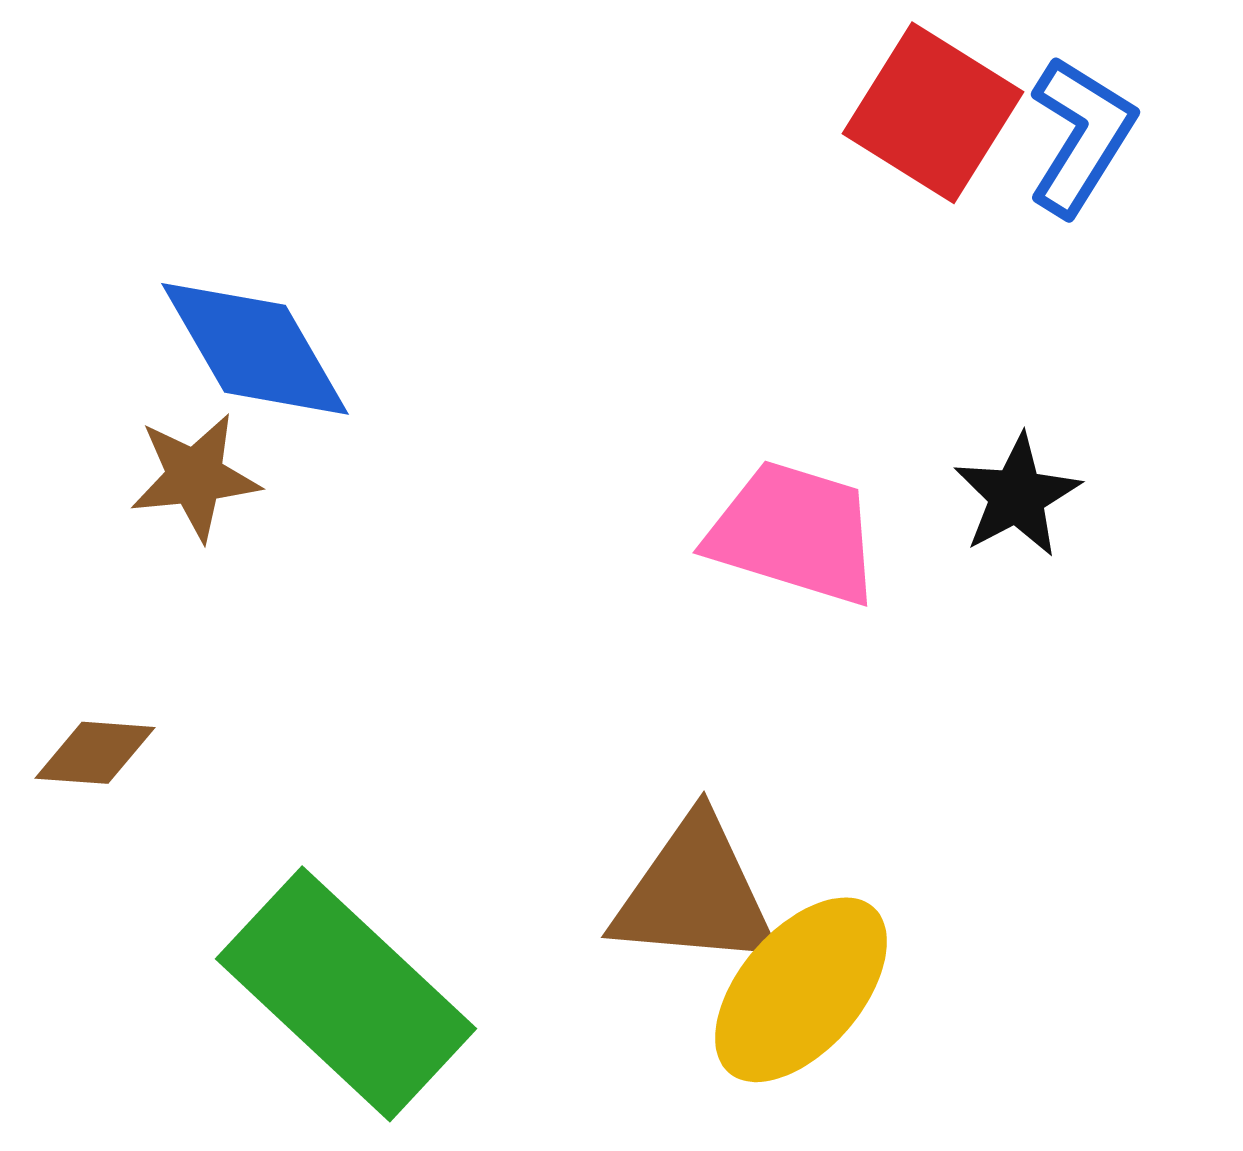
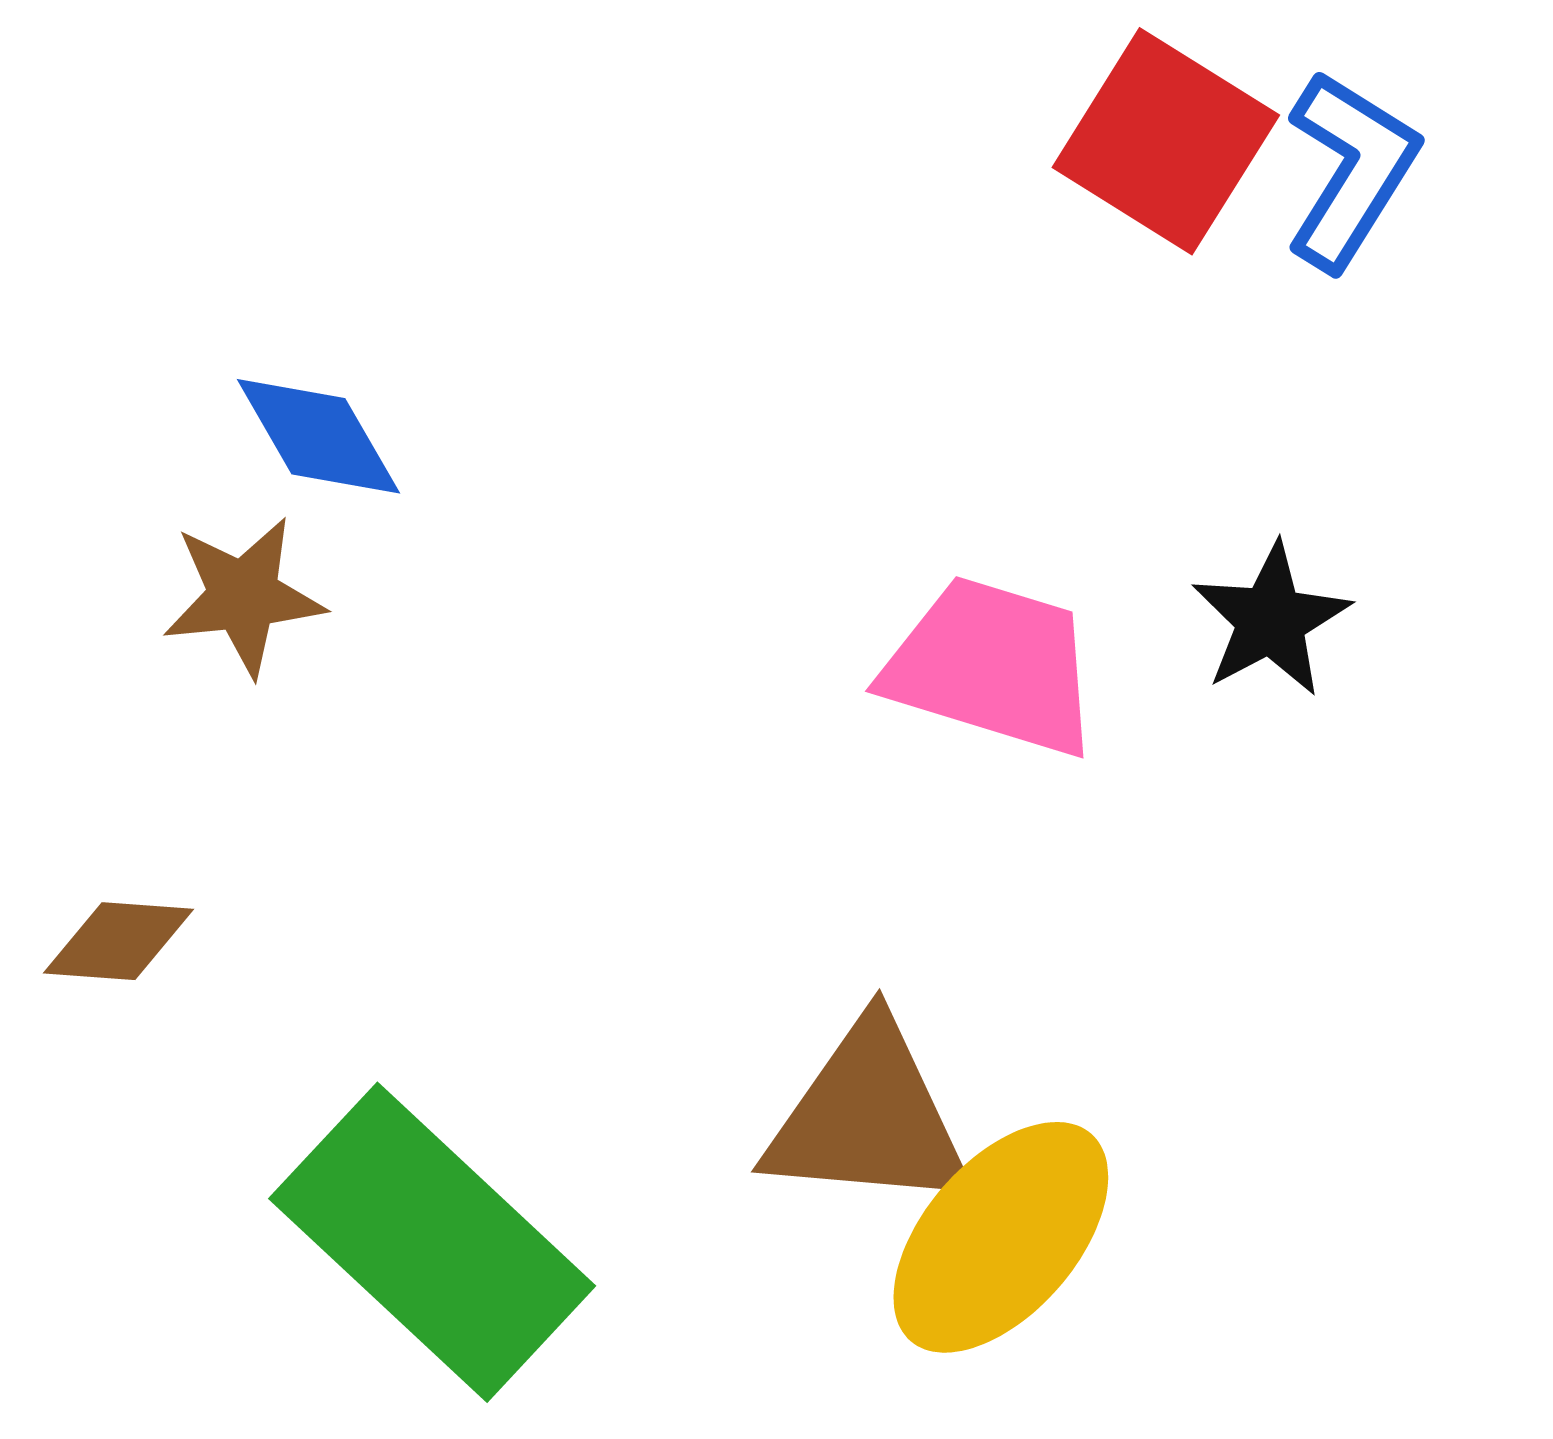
blue diamond: (255, 349) -> (318, 436), size x0.7

